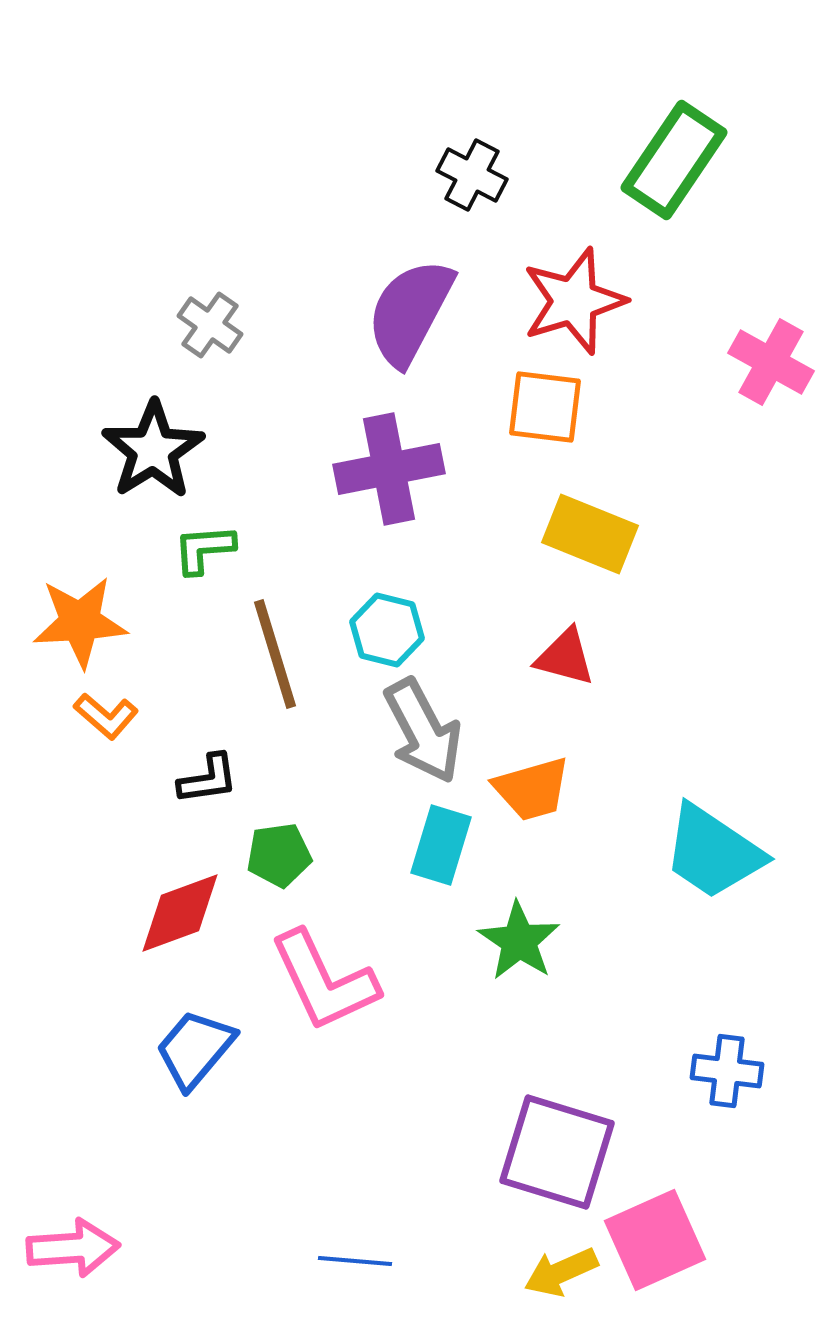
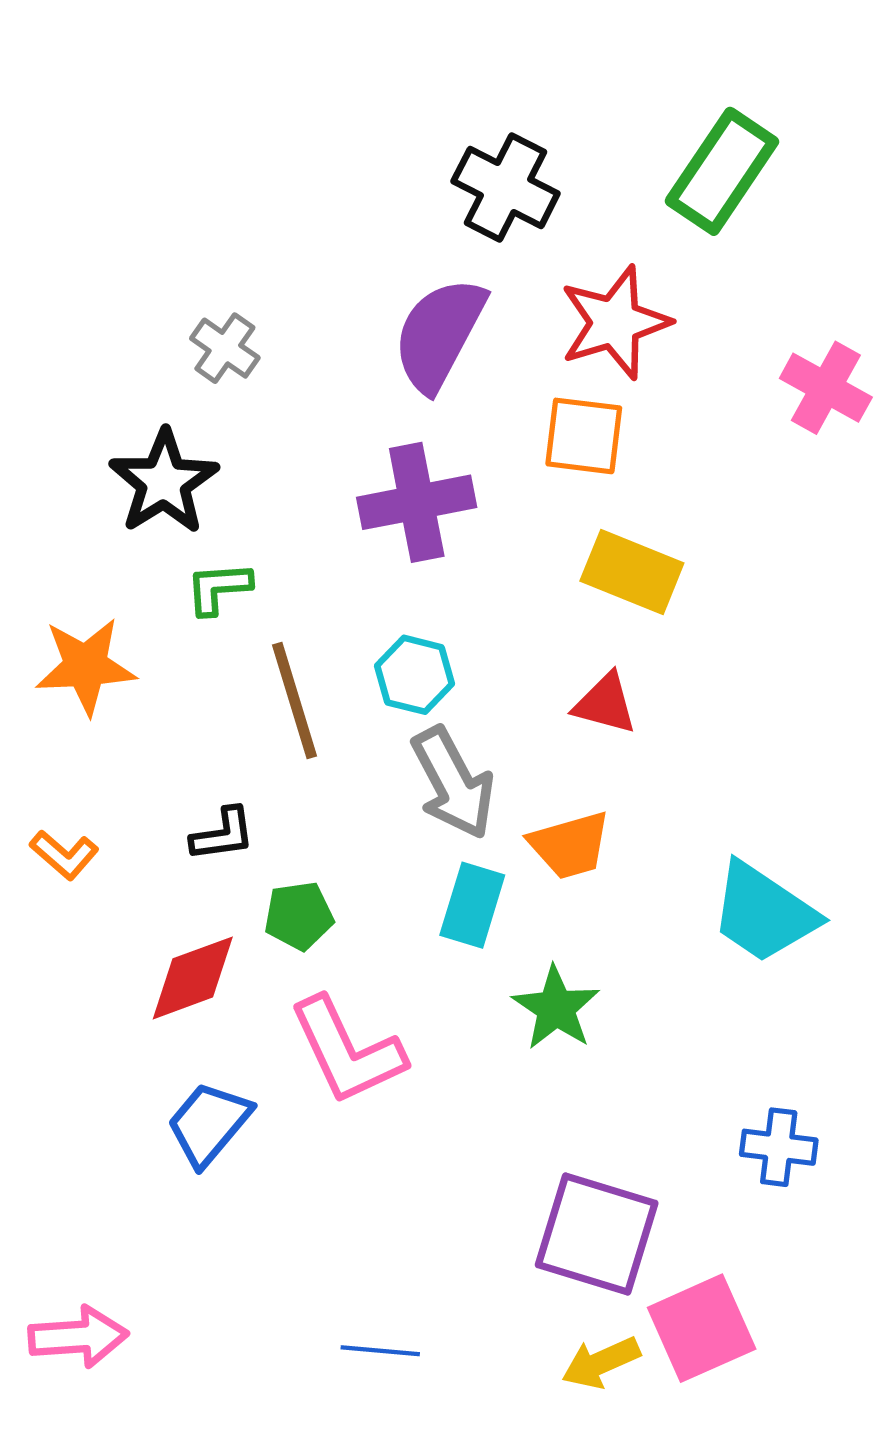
black cross: (472, 175) -> (506, 187), size x1.4
orange L-shape: (106, 716) -> (64, 855), moved

